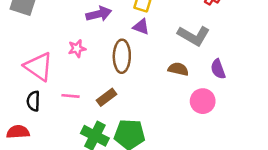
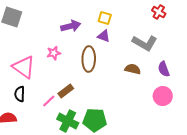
pink line: (71, 96) -> (49, 101), moved, turned -48
brown rectangle: (106, 97) -> (66, 91), moved
pink circle: (203, 101) -> (163, 96), moved

